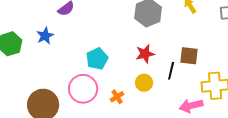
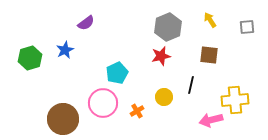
red star: (145, 54) -> (161, 56), moved
brown square: (189, 56) -> (209, 55), moved

